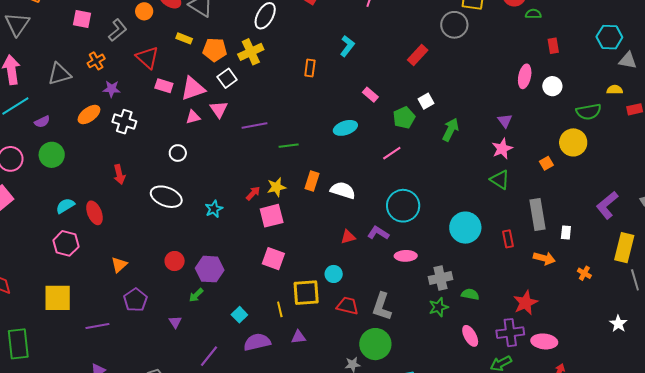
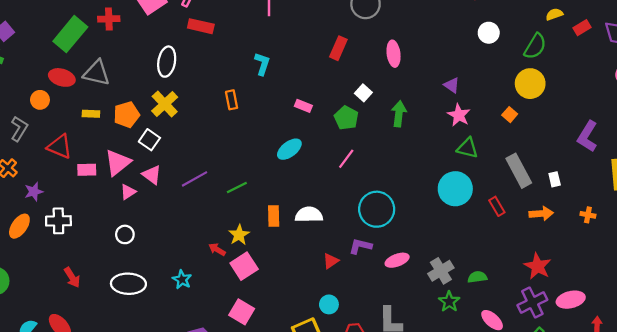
pink ellipse: (525, 76) -> (394, 54), moved
green semicircle: (589, 112) -> (535, 46), turned -30
red arrow: (253, 193) -> (217, 249), turned -84
cyan circle: (465, 228) -> (455, 189), moved
pink square: (273, 259) -> (242, 312), moved, turned 30

